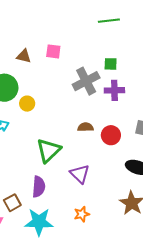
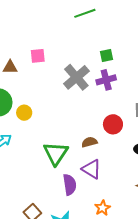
green square: (111, 64) -> (106, 56), moved
brown semicircle: (85, 127) -> (89, 142), moved
purple semicircle: (39, 187) -> (70, 185), moved

